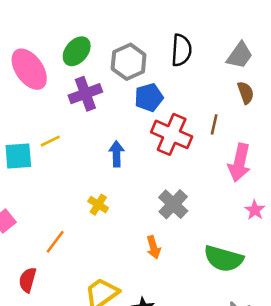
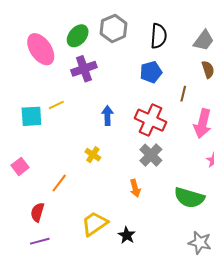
gray hexagon: (129, 62) -> (114, 28), moved
blue pentagon: (149, 97) -> (151, 72), moved
red cross: (172, 134) -> (150, 120), moved

